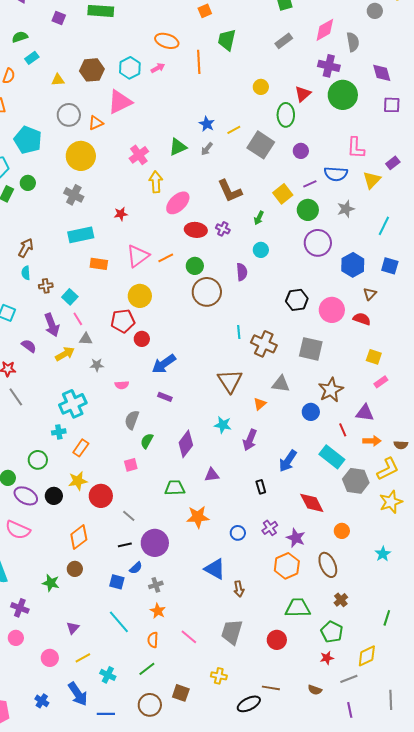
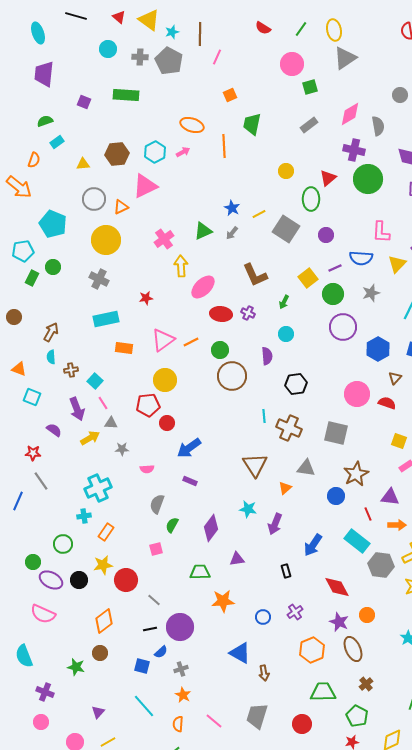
black hexagon: (297, 300) -> (296, 384), moved
purple star: (296, 538) -> (339, 622), moved

